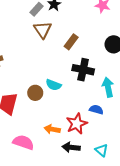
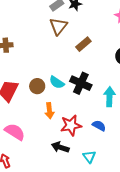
black cross: (83, 70) -> (81, 83), moved
blue semicircle: (96, 110) -> (99, 126), moved
orange arrow: (52, 129) -> (49, 111), moved, turned -119

